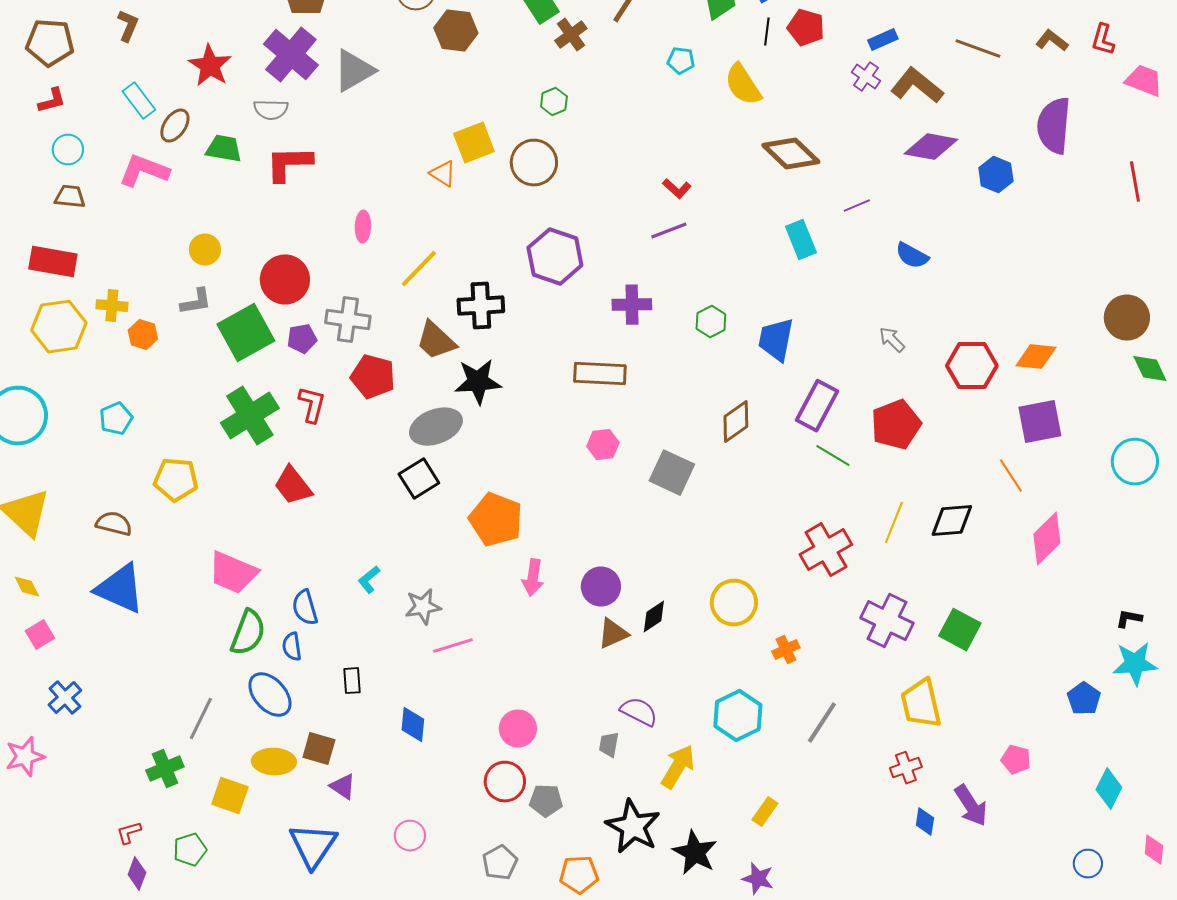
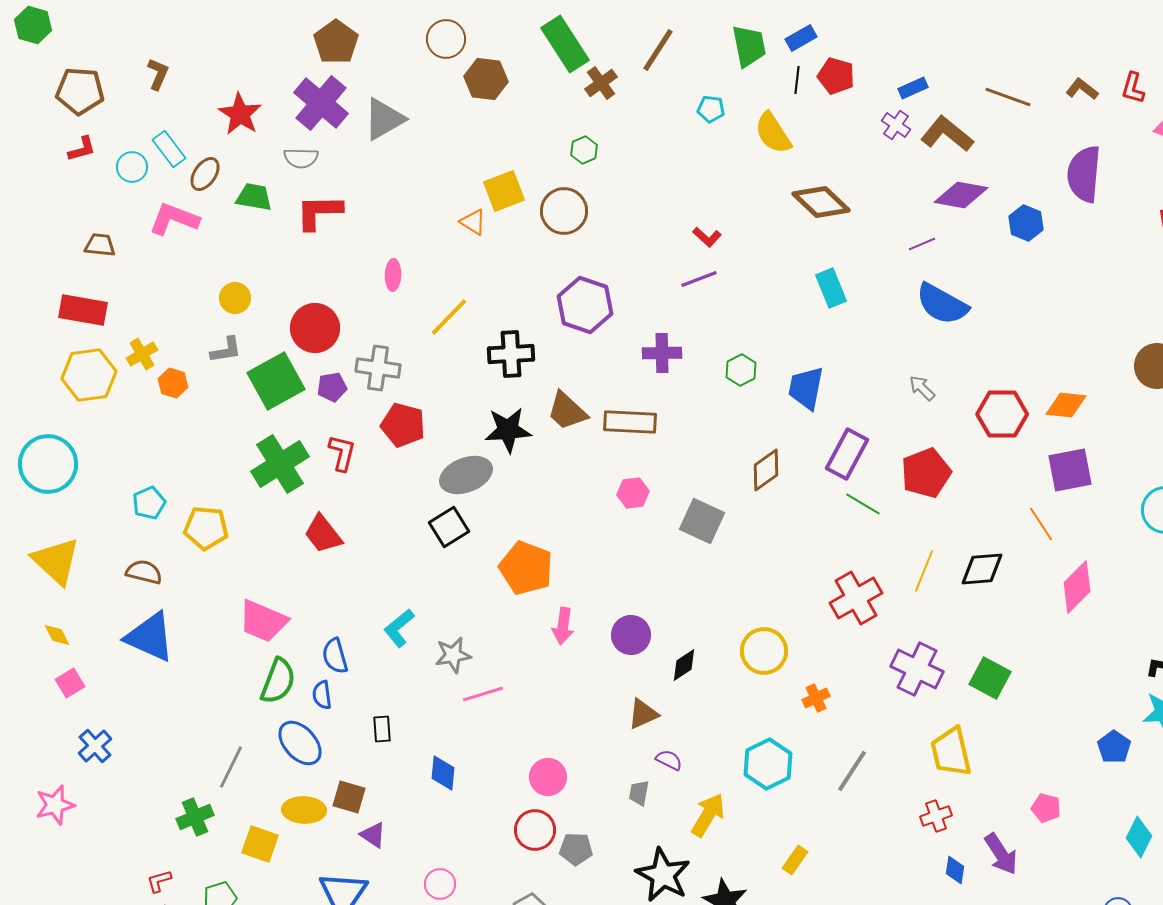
cyan circle: (68, 150) -> (132, 167), moved
purple line: (857, 206) -> (922, 244), moved
blue semicircle: (912, 256) -> (942, 304), size x1.6
yellow cross: (112, 306) -> (142, 354), turned -36
brown trapezoid: (436, 341) -> (567, 411), moved
cyan pentagon: (116, 419) -> (149, 503), moved
cyan L-shape: (369, 580) -> (399, 628), size x1.4
brown triangle: (613, 634) -> (643, 714), moved
purple semicircle: (639, 712) -> (669, 760), size x0.7

